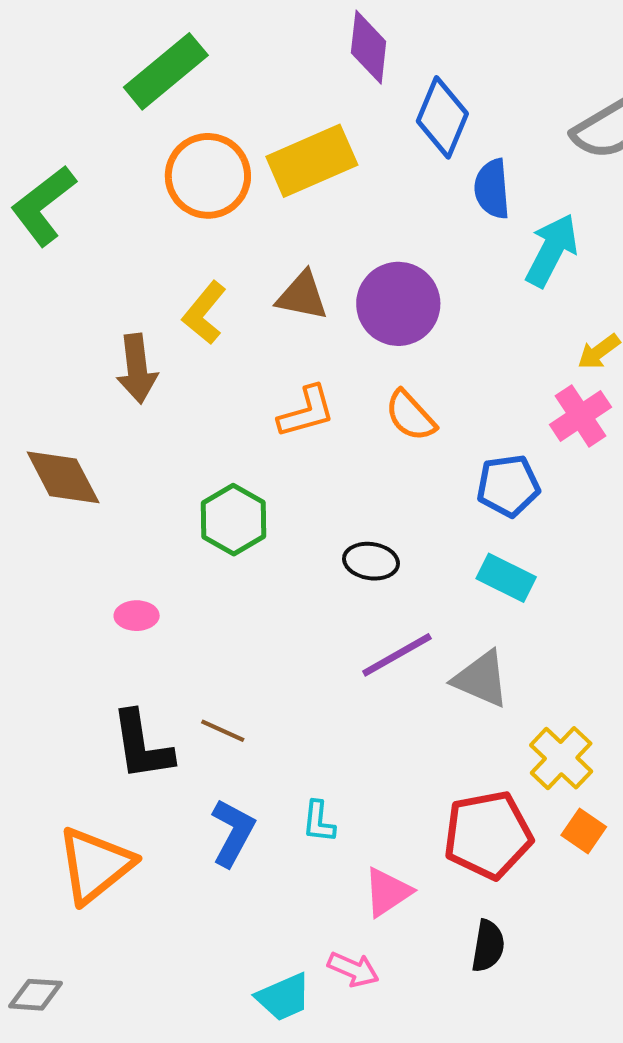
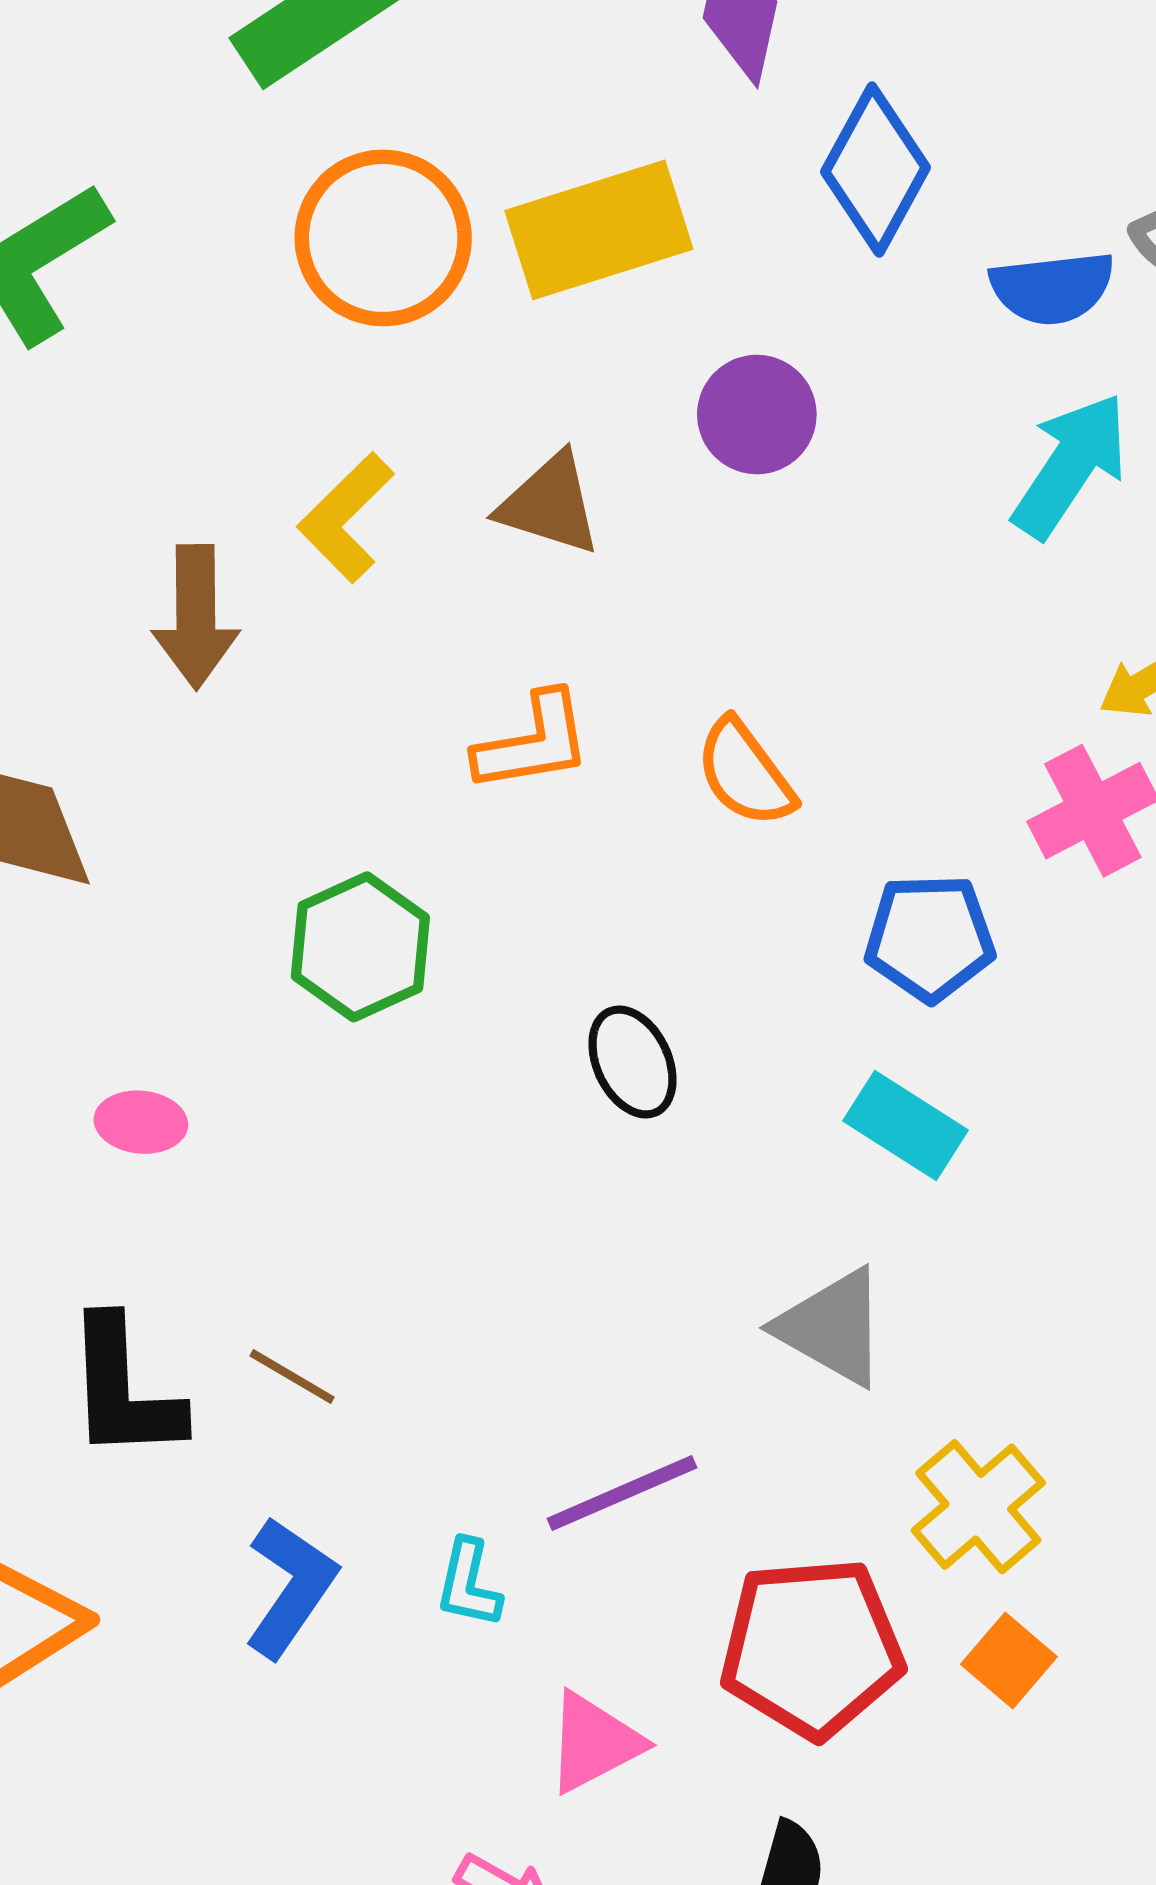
blue semicircle: (492, 189) -> (1052, 288), moved, turned -98
purple circle: (398, 304) -> (757, 415), moved, size x0.7
black ellipse: (371, 561) -> (632, 1062), turned 50
purple line: (397, 655) -> (622, 1493), moved

